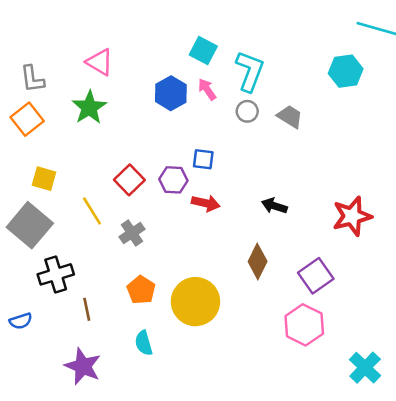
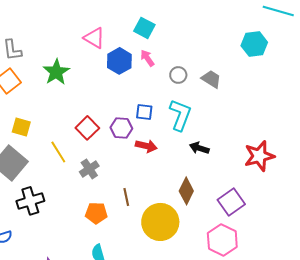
pink triangle: (100, 62) -> (94, 38), moved
cyan L-shape: (250, 71) -> (180, 115), moved
orange pentagon: (141, 290) -> (96, 213), turned -30
yellow circle: (195, 302) -> (160, 222), moved
brown line: (87, 309) -> (126, 197), moved

